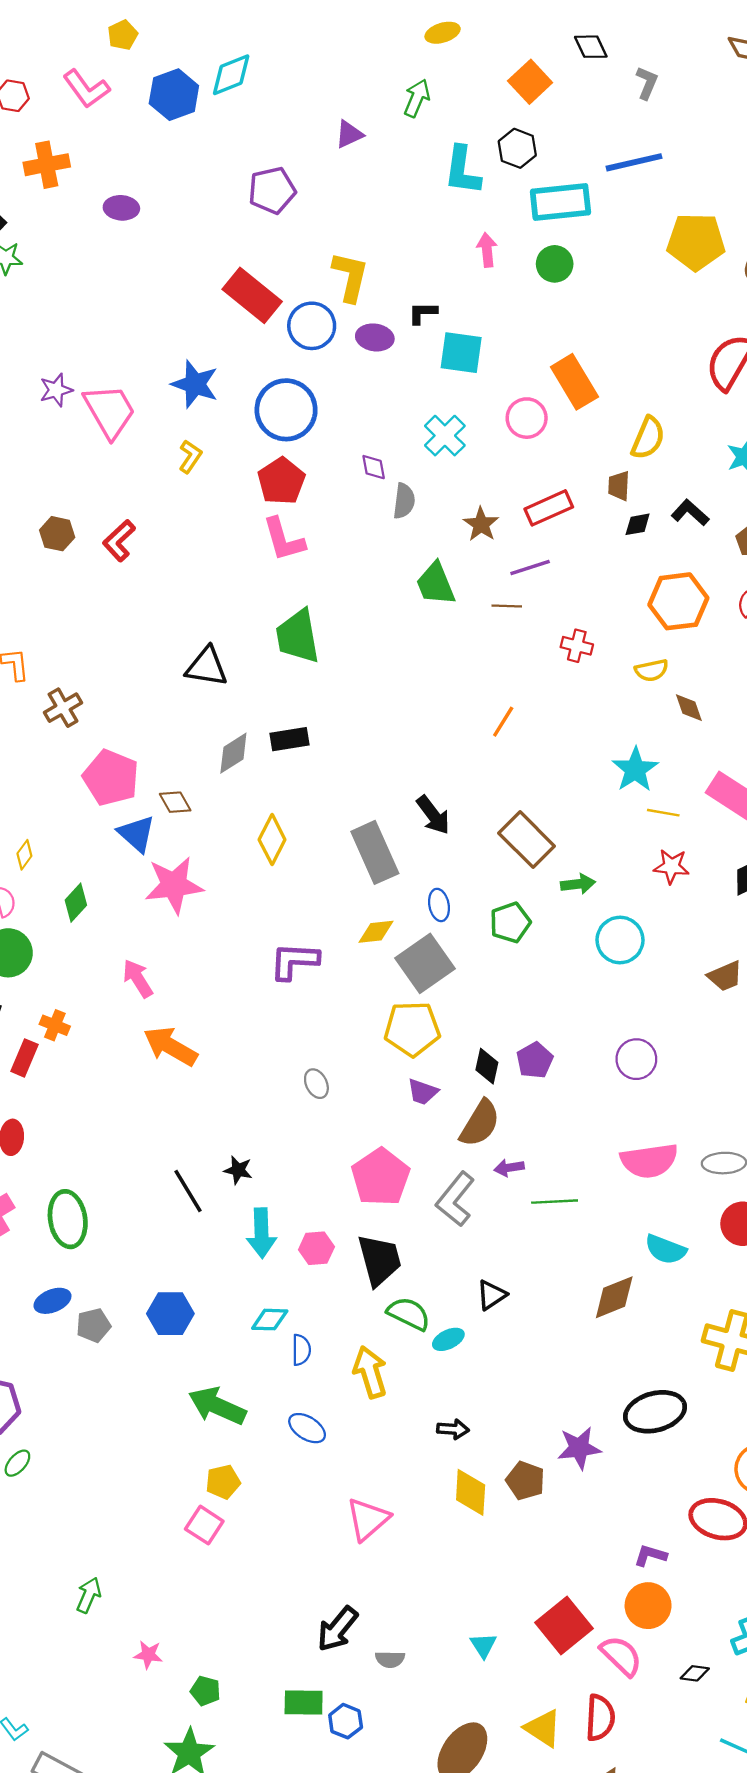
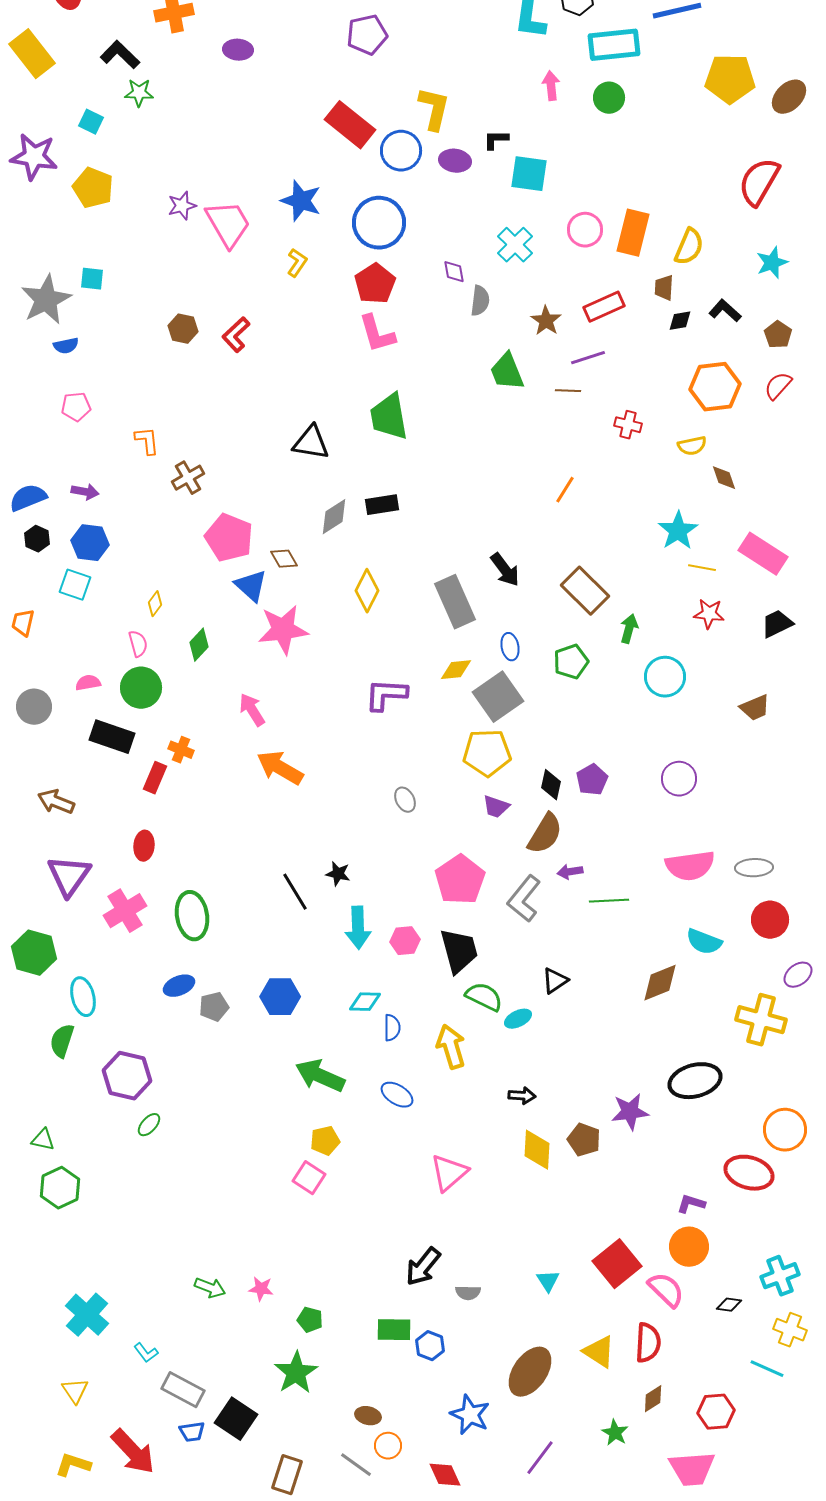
orange rectangle: (574, 382) -> (633, 233), moved, turned 45
green arrow: (578, 884) -> (629, 629), turned -68
green arrow: (89, 1595) -> (210, 1288), moved, turned 88

